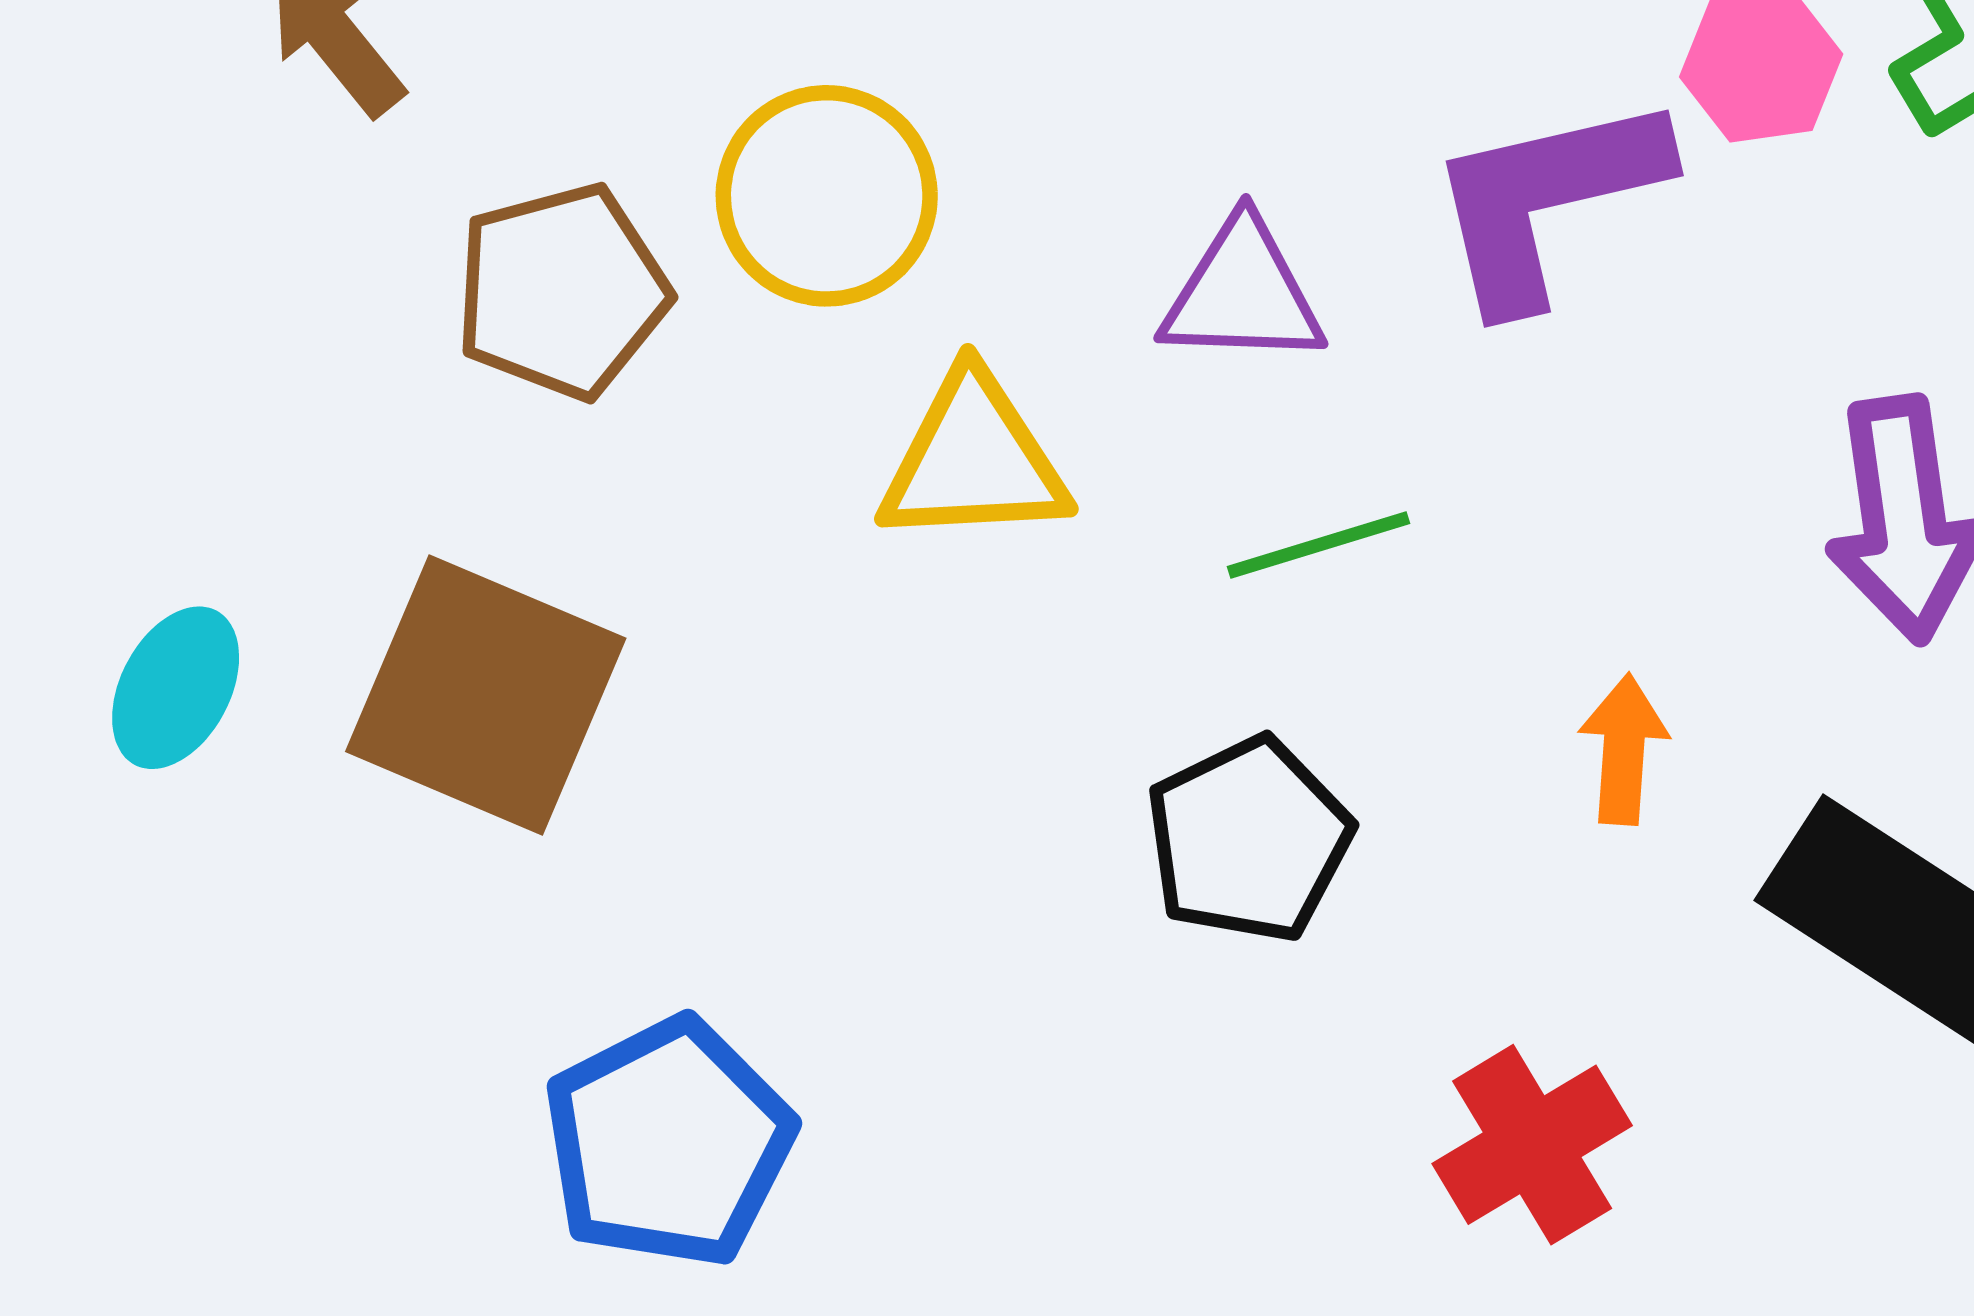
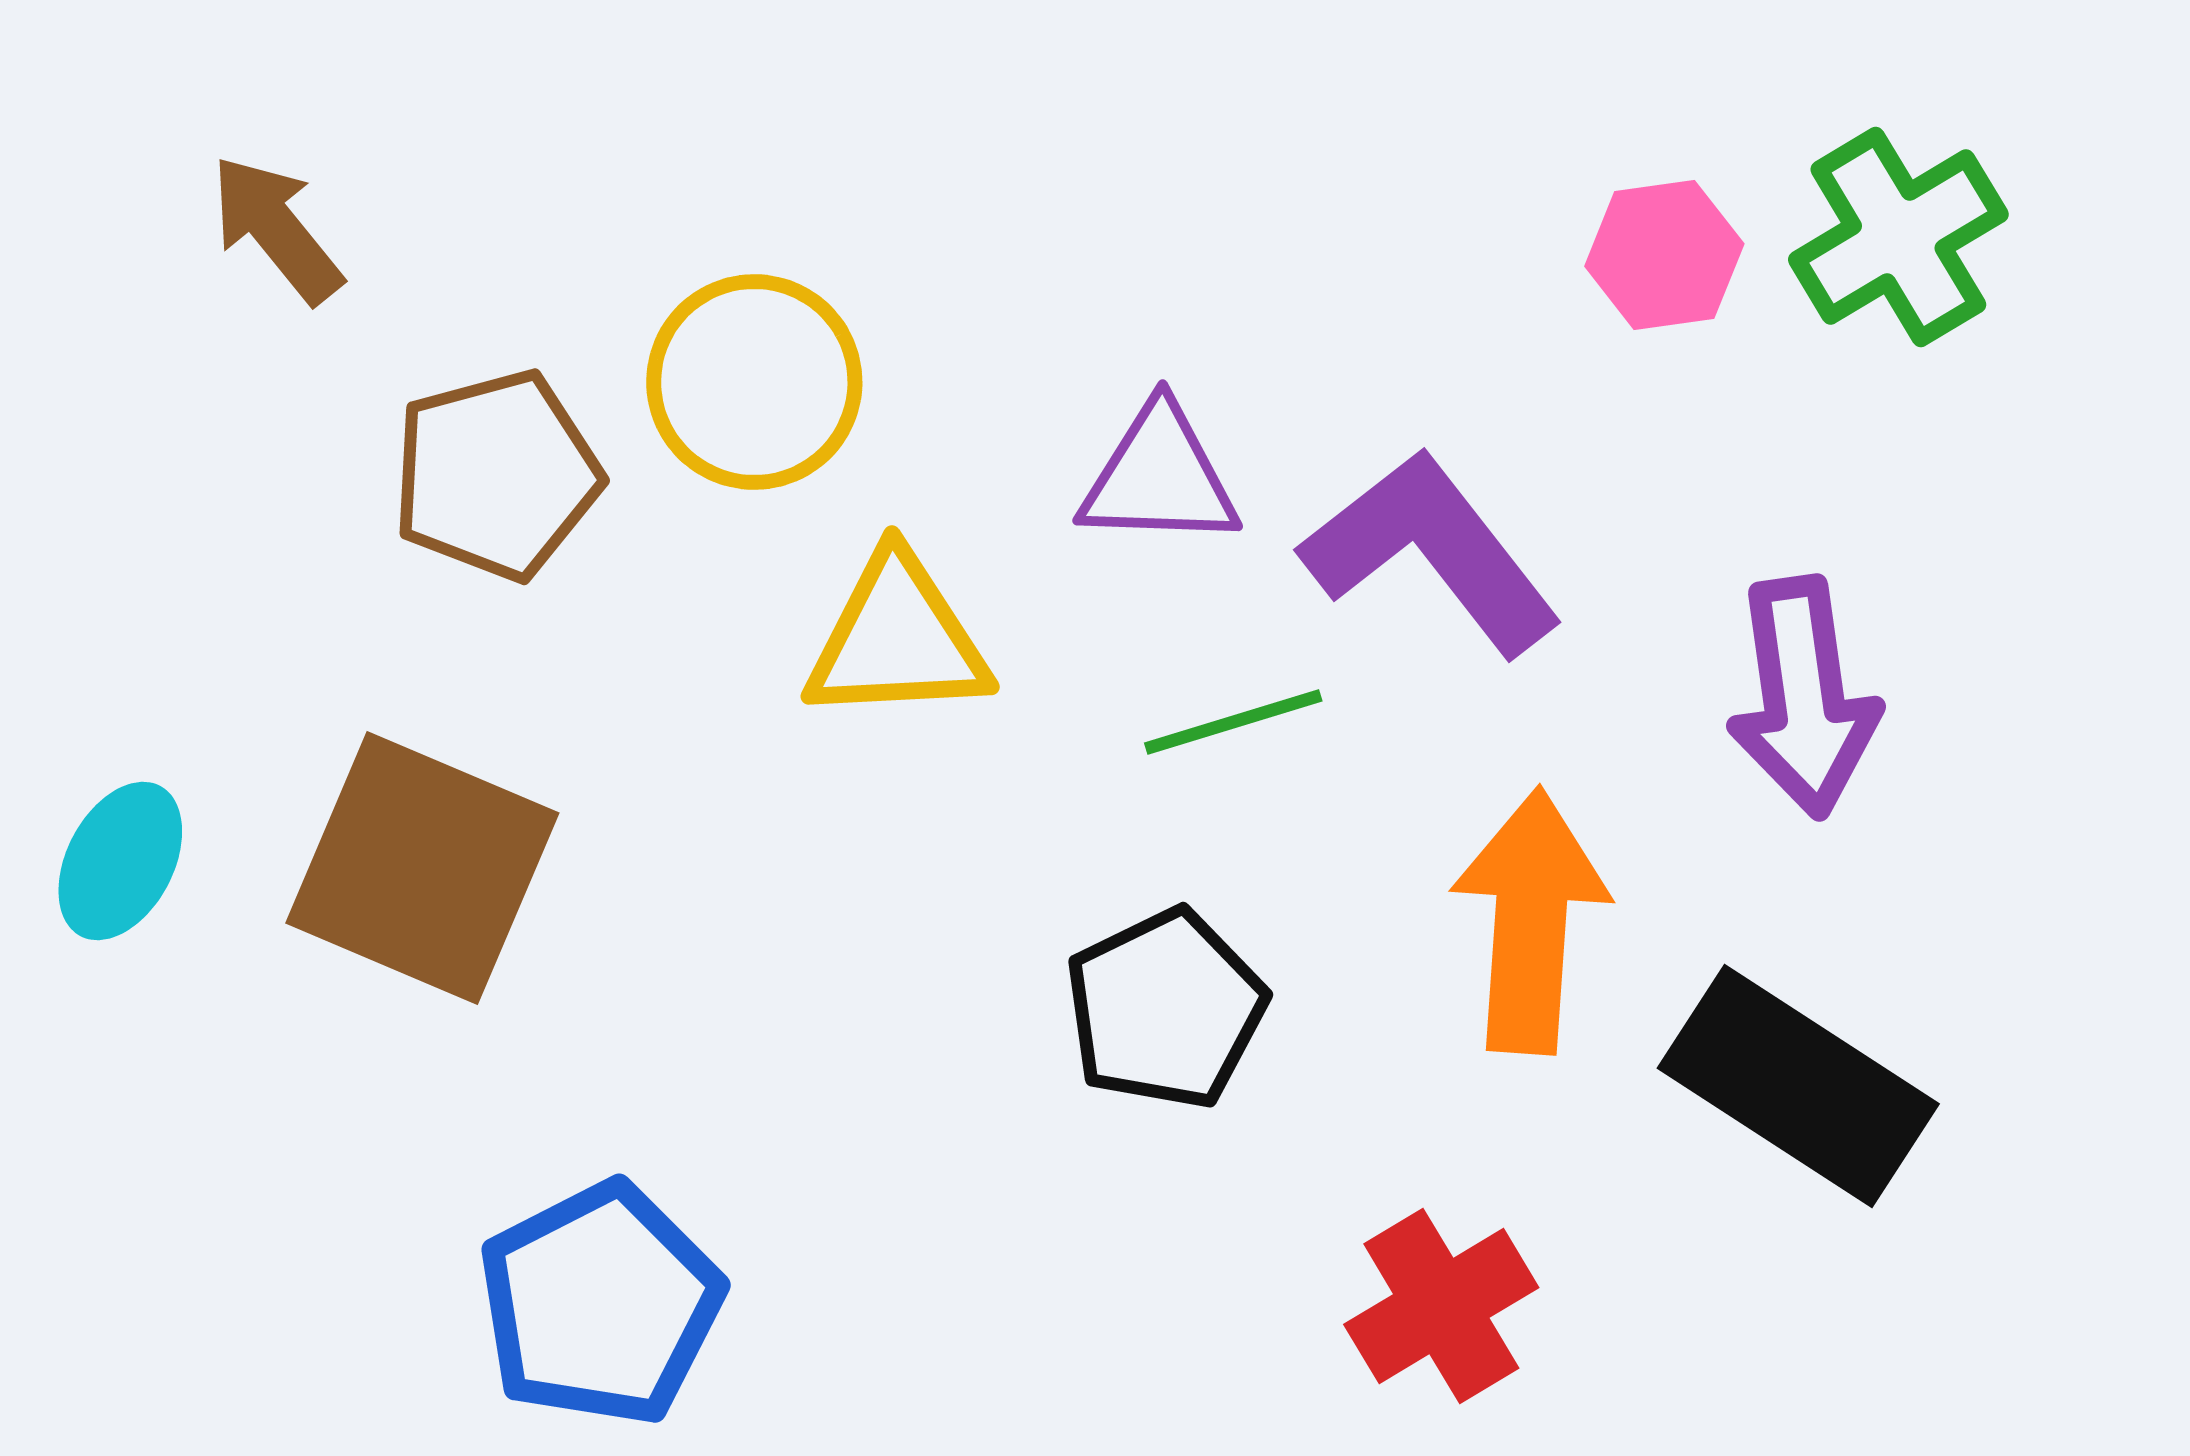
purple L-shape: (1547, 200) -> (1431, 552), moved, turned 65
orange arrow: (1624, 749) -> (1530, 921), size x1.8

